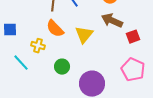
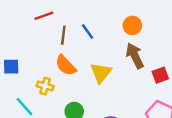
brown arrow: (112, 21) -> (135, 56), turned 40

